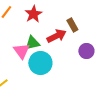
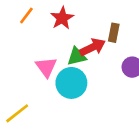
brown rectangle: (72, 25) -> (114, 33), turned 40
green triangle: (32, 43) -> (77, 56), moved

